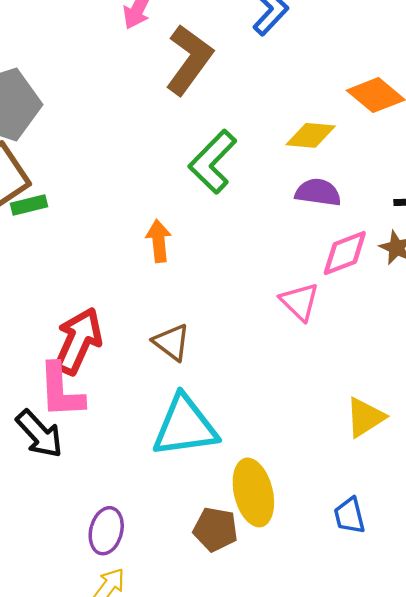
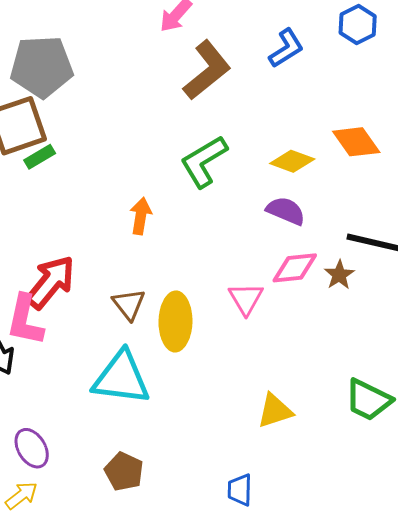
green rectangle: (29, 205) -> (40, 157), turned -32
yellow ellipse: (253, 492) -> (175, 321), moved
purple ellipse: (106, 531) -> (32, 448), turned -60

